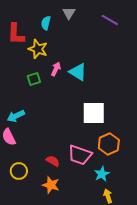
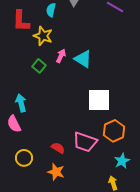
green square: (34, 79) -> (39, 66), turned -32
cyan arrow: (16, 116) -> (21, 103), turned 102
cyan star: (102, 174) -> (122, 161), moved

